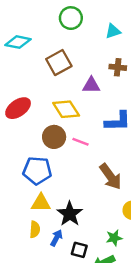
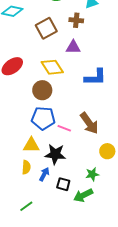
brown cross: (118, 67) -> (76, 20), moved
pink line: (80, 142) -> (64, 128), moved
blue pentagon: (37, 171) -> (43, 118), moved
black star: (70, 214) -> (55, 154), turned -30

